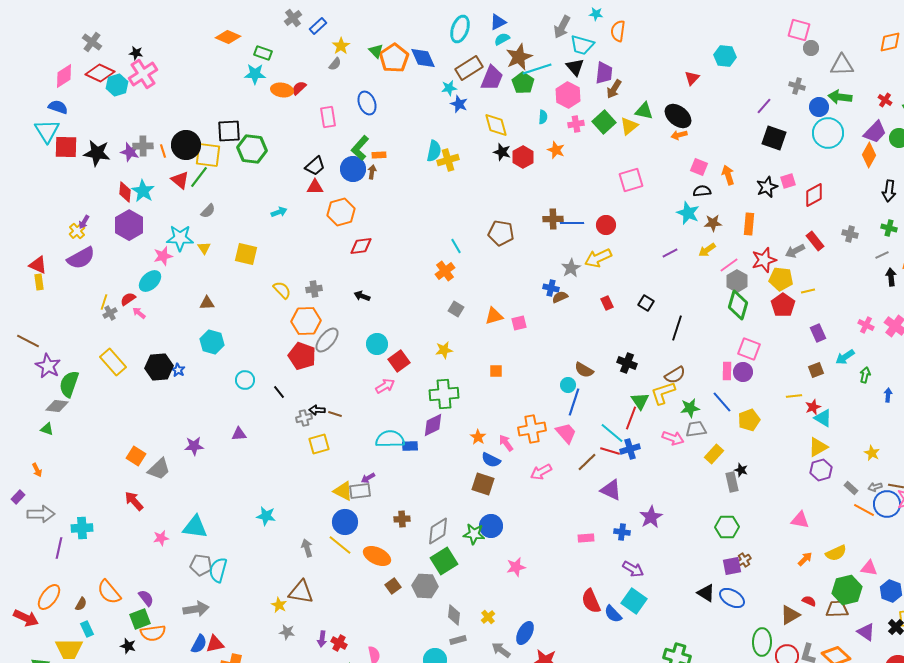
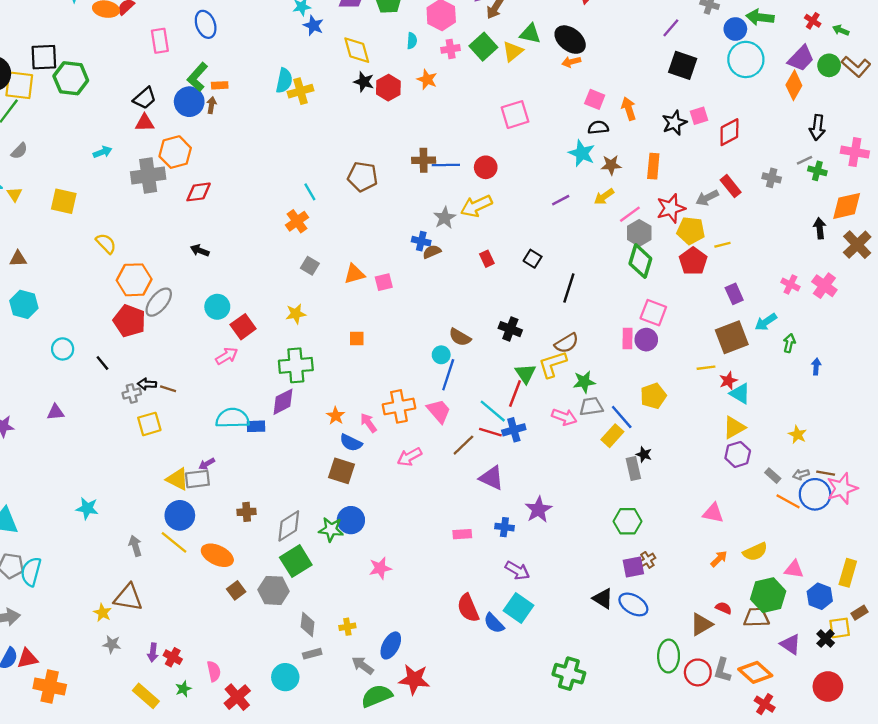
gray line: (882, 255) -> (804, 160), moved
gray cross: (314, 289) -> (148, 176), moved, size x1.8
brown square: (816, 370) -> (732, 337), size x1.8
blue line: (722, 402) -> (622, 417), moved
yellow cross: (488, 617) -> (347, 627), turned 32

